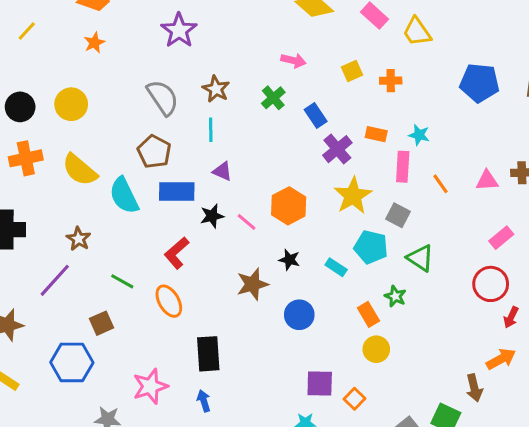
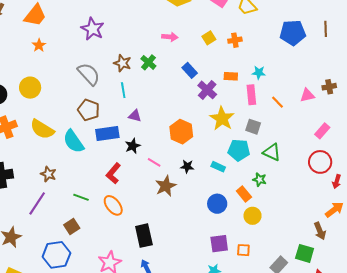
green cross: (273, 98) -> (148, 62), moved
pink line: (247, 222) -> (154, 162), moved
blue circle: (299, 315) -> (217, 204), moved
orange square: (355, 399) -> (243, 250), turned -32

